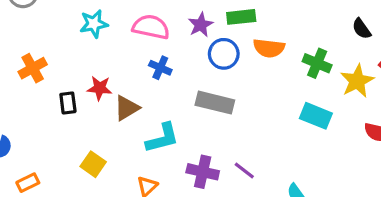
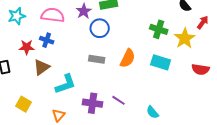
orange semicircle: (269, 48) -> (128, 58), moved, turned -66
blue cross: (160, 68) -> (47, 40), moved
red star: (100, 88) -> (27, 47), moved
gray rectangle: (215, 103) -> (97, 59), size x0.7

